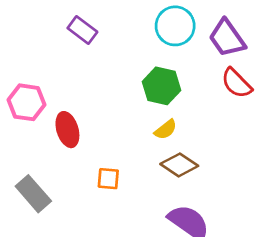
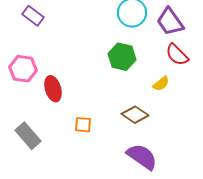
purple rectangle: (82, 30) -> (33, 16), moved
yellow semicircle: (166, 130) -> (161, 84), moved

